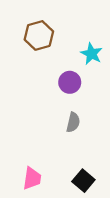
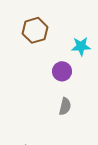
cyan star: (91, 54) -> (81, 46), turned -30

